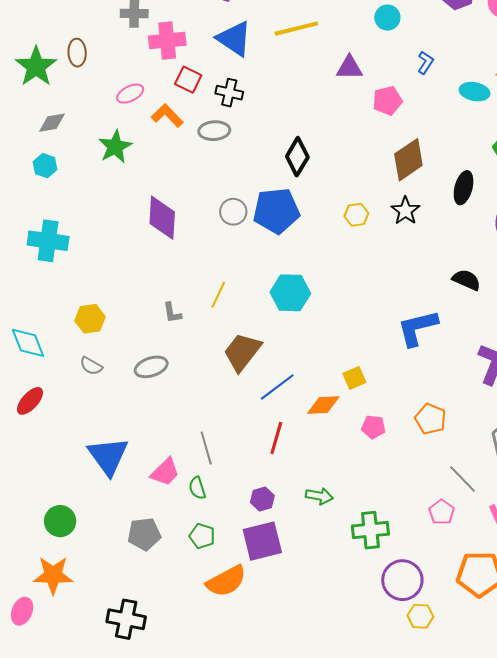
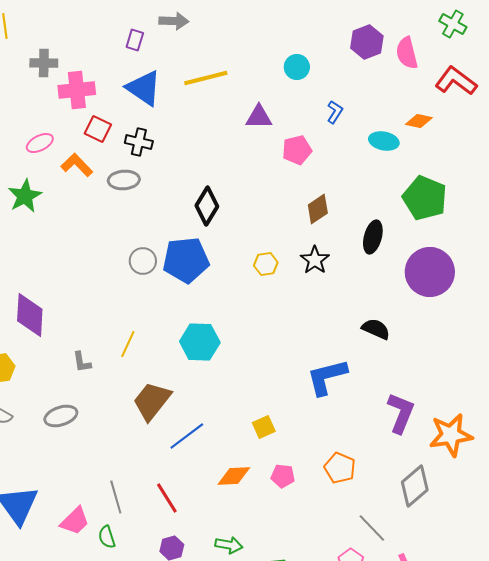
brown diamond: (408, 160) -> (318, 209), size x0.7
purple diamond: (162, 218) -> (30, 315), moved
orange diamond: (323, 405) -> (234, 476), moved
red line: (276, 438) -> (167, 498), moved, turned -48

